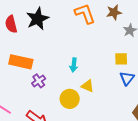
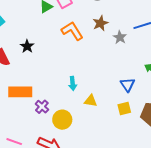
black star: (37, 19) -> (27, 46), size x0.6
yellow square: (121, 59) -> (124, 109), moved
yellow circle: (70, 99) -> (62, 120), moved

